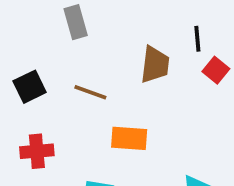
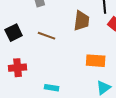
orange rectangle: (129, 138) -> (96, 61), moved

